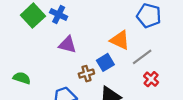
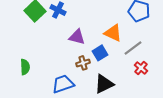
purple triangle: (67, 45) -> (77, 37), moved
green semicircle: (22, 78) -> (25, 67), turned 70

